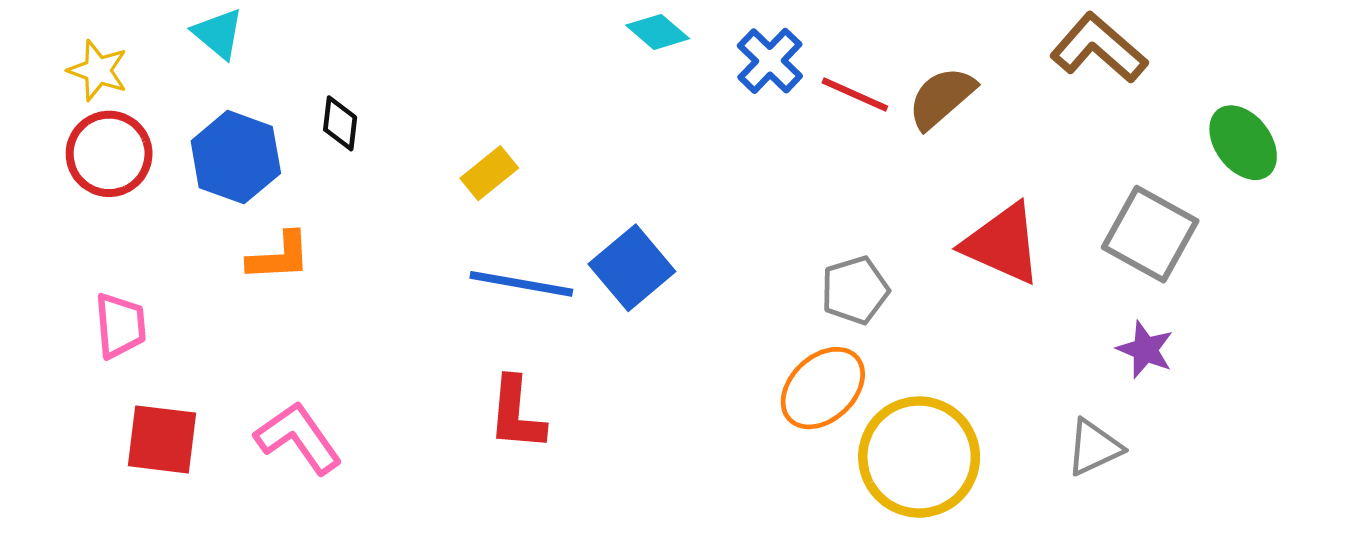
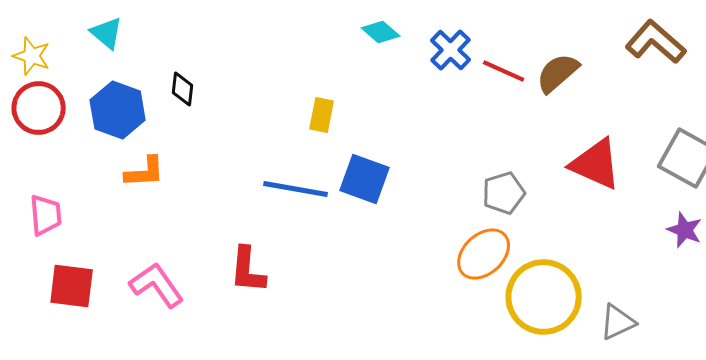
yellow rectangle: (489, 173) -> (322, 115), moved, turned -40
blue square: (632, 268) -> (365, 179), turned -30
red L-shape: (516, 414) -> (248, 270), moved
gray triangle: (1094, 447) -> (618, 322), moved

